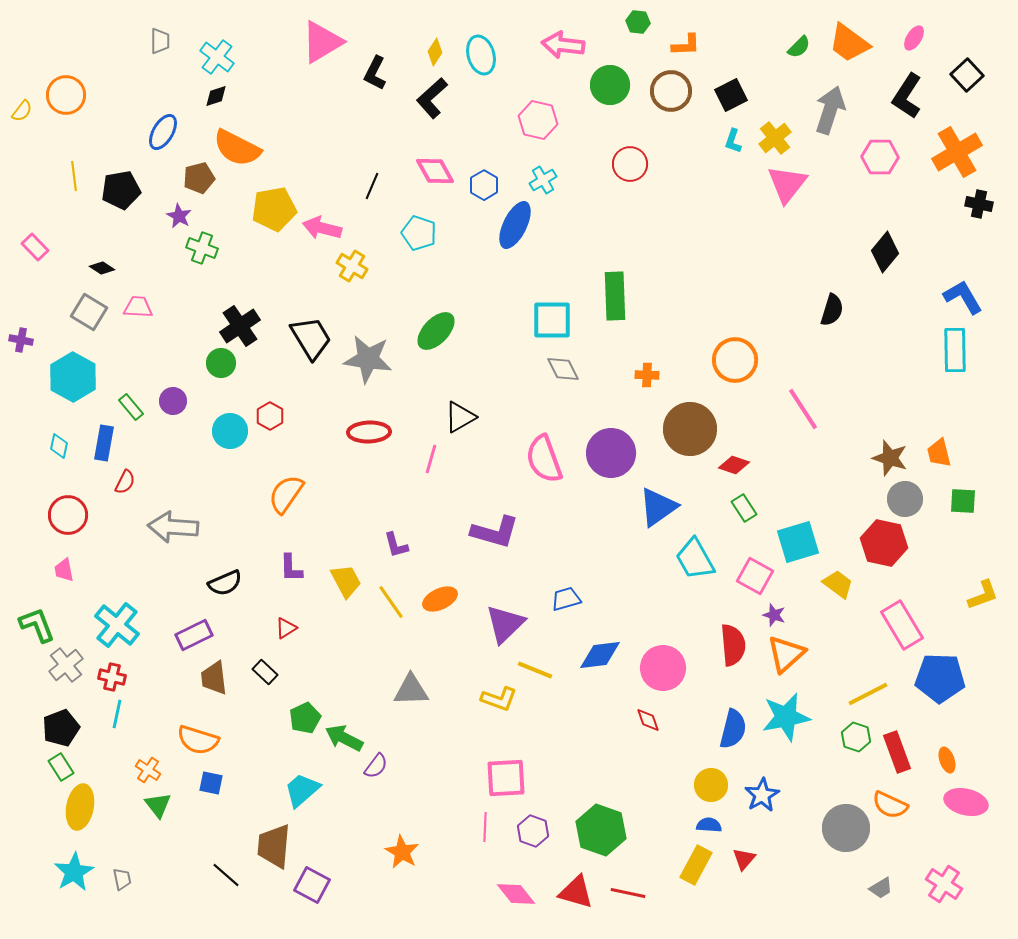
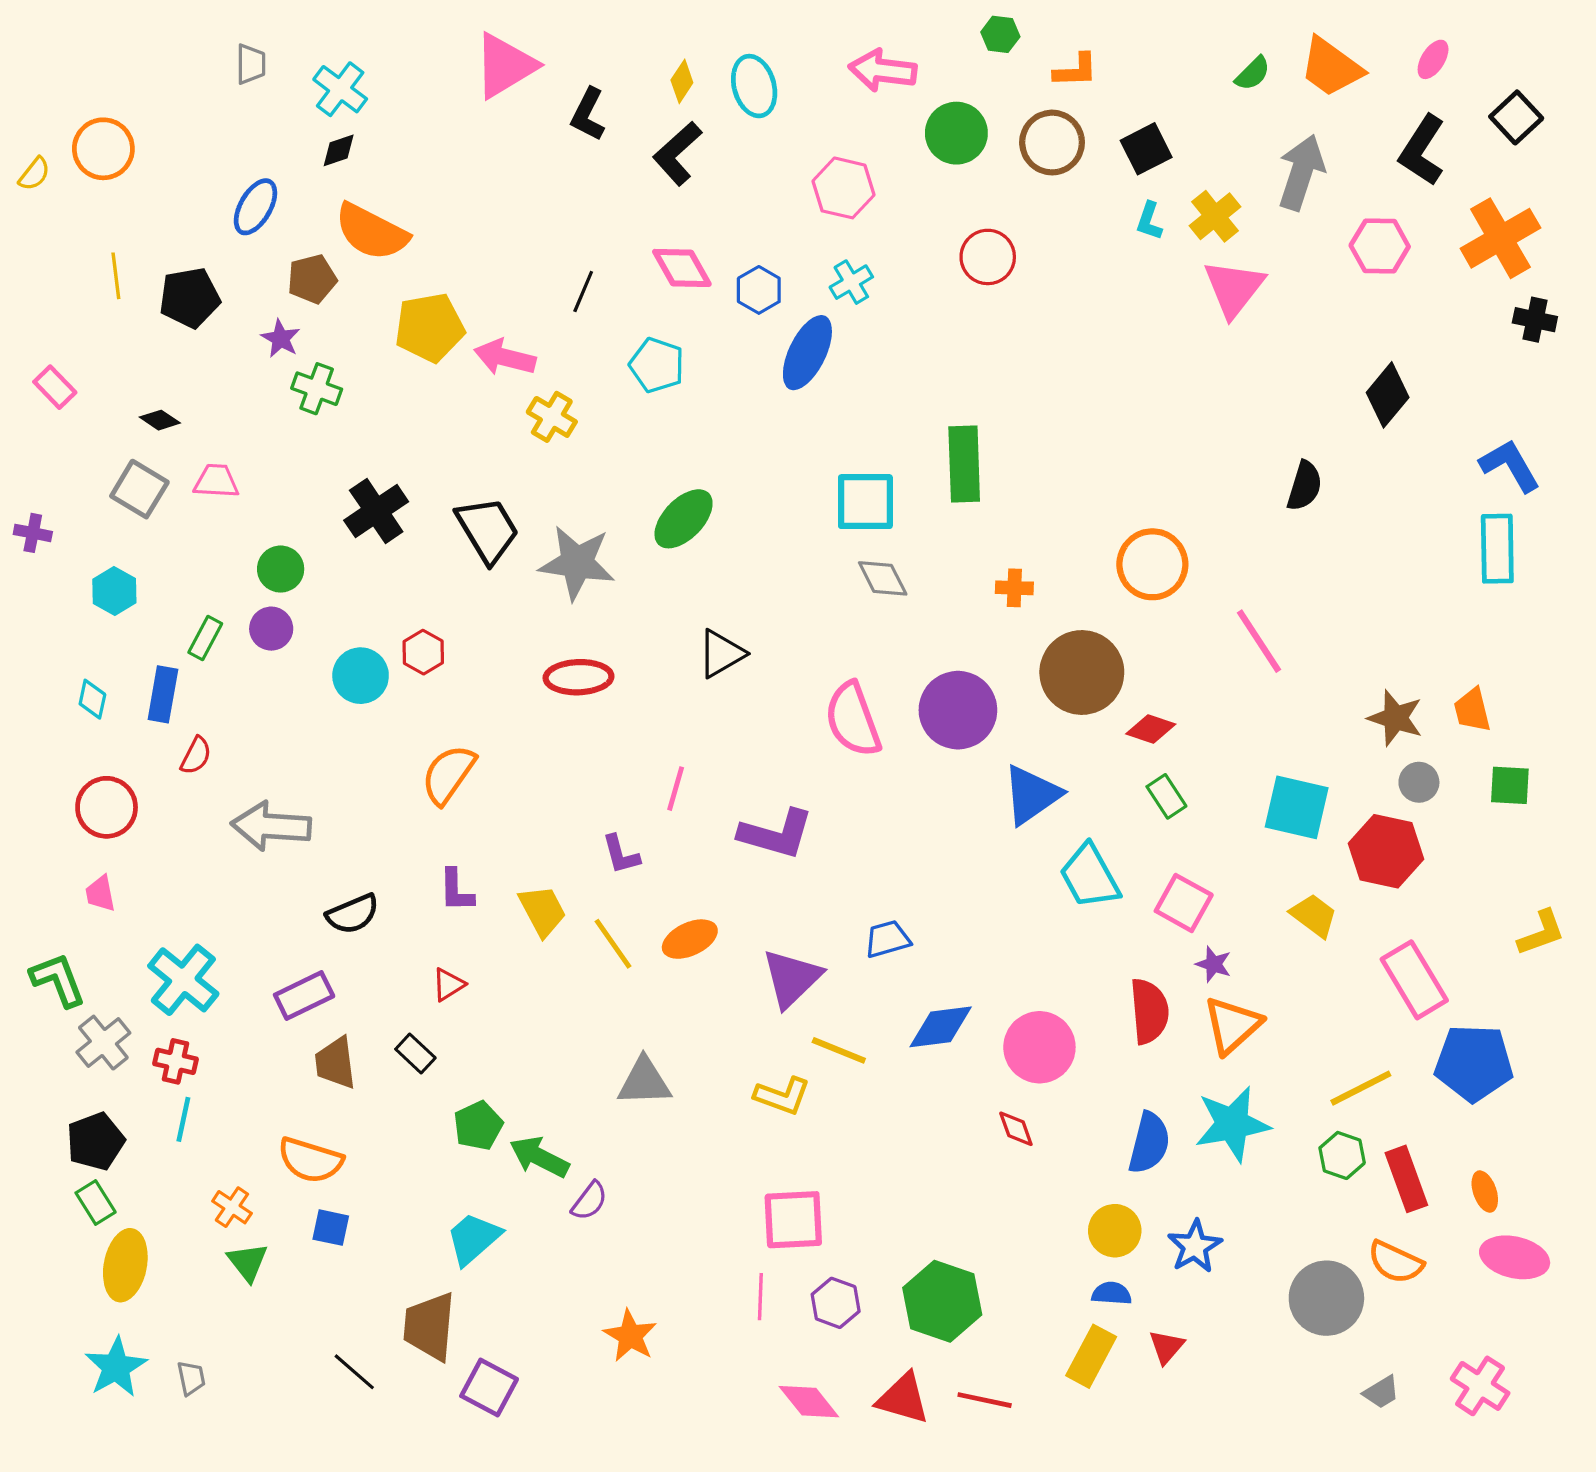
green circle: (221, 363) -> (281, 569), moved
cyan hexagon: (73, 377) -> (114, 591), size x0.6
green rectangle: (131, 407) -> (205, 638), turned 68
pink line: (431, 459) -> (676, 789), moved
gray circle: (905, 499) -> (1419, 782), size x0.7
cyan square: (798, 542) -> (1297, 807), moved, turned 30

